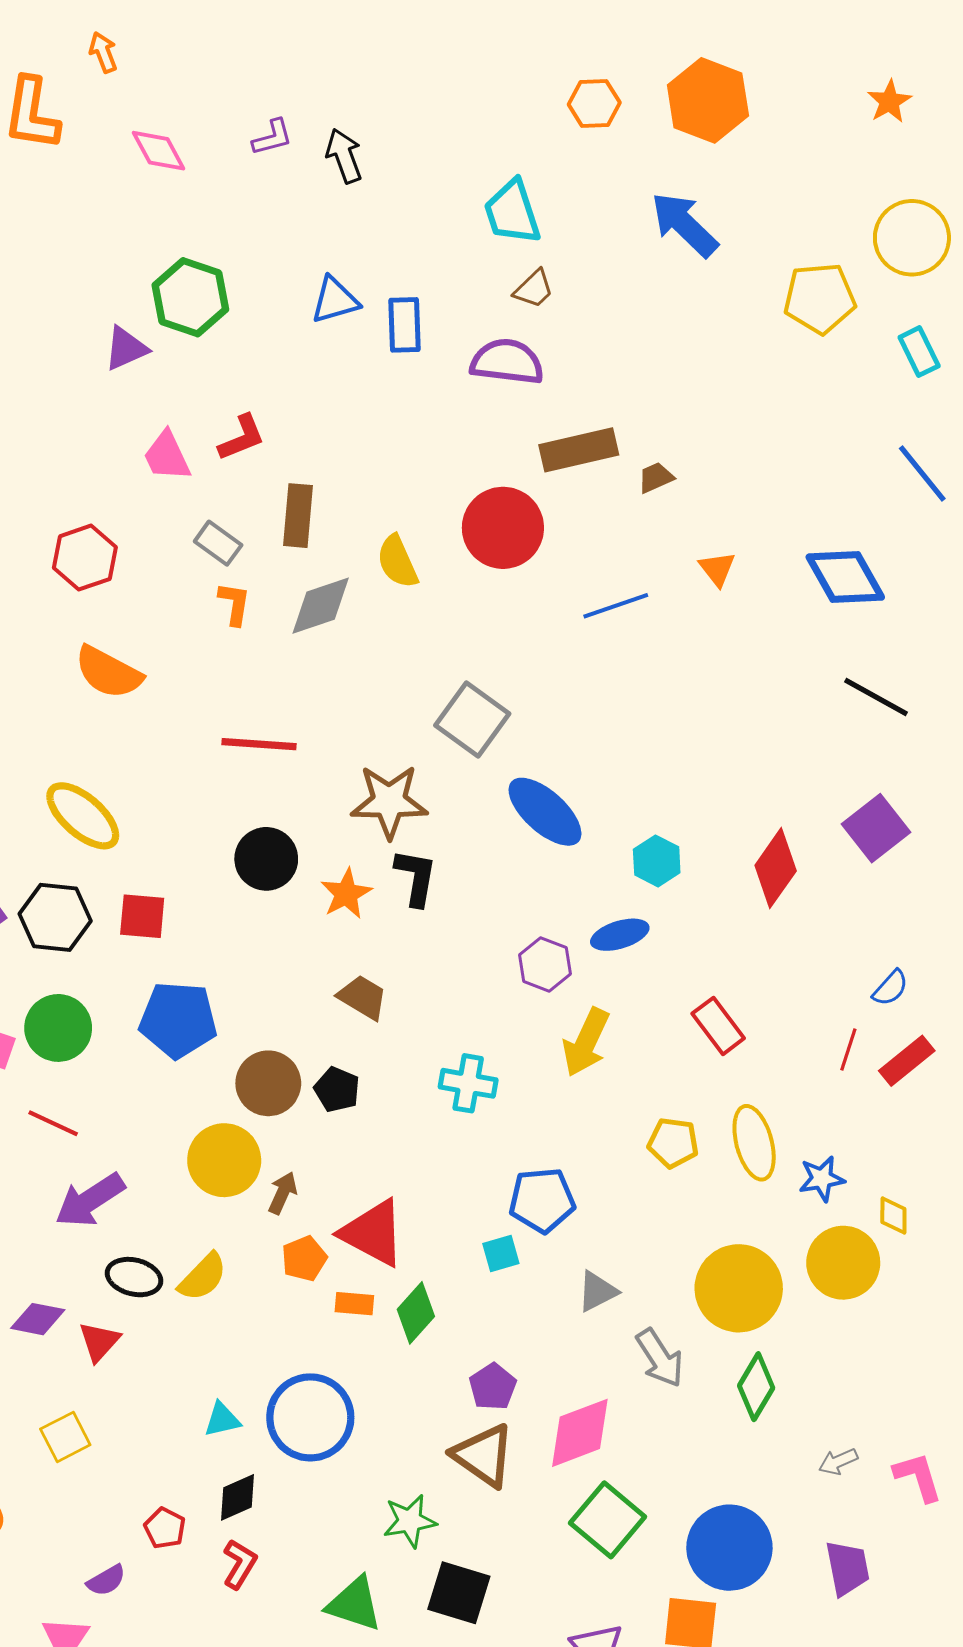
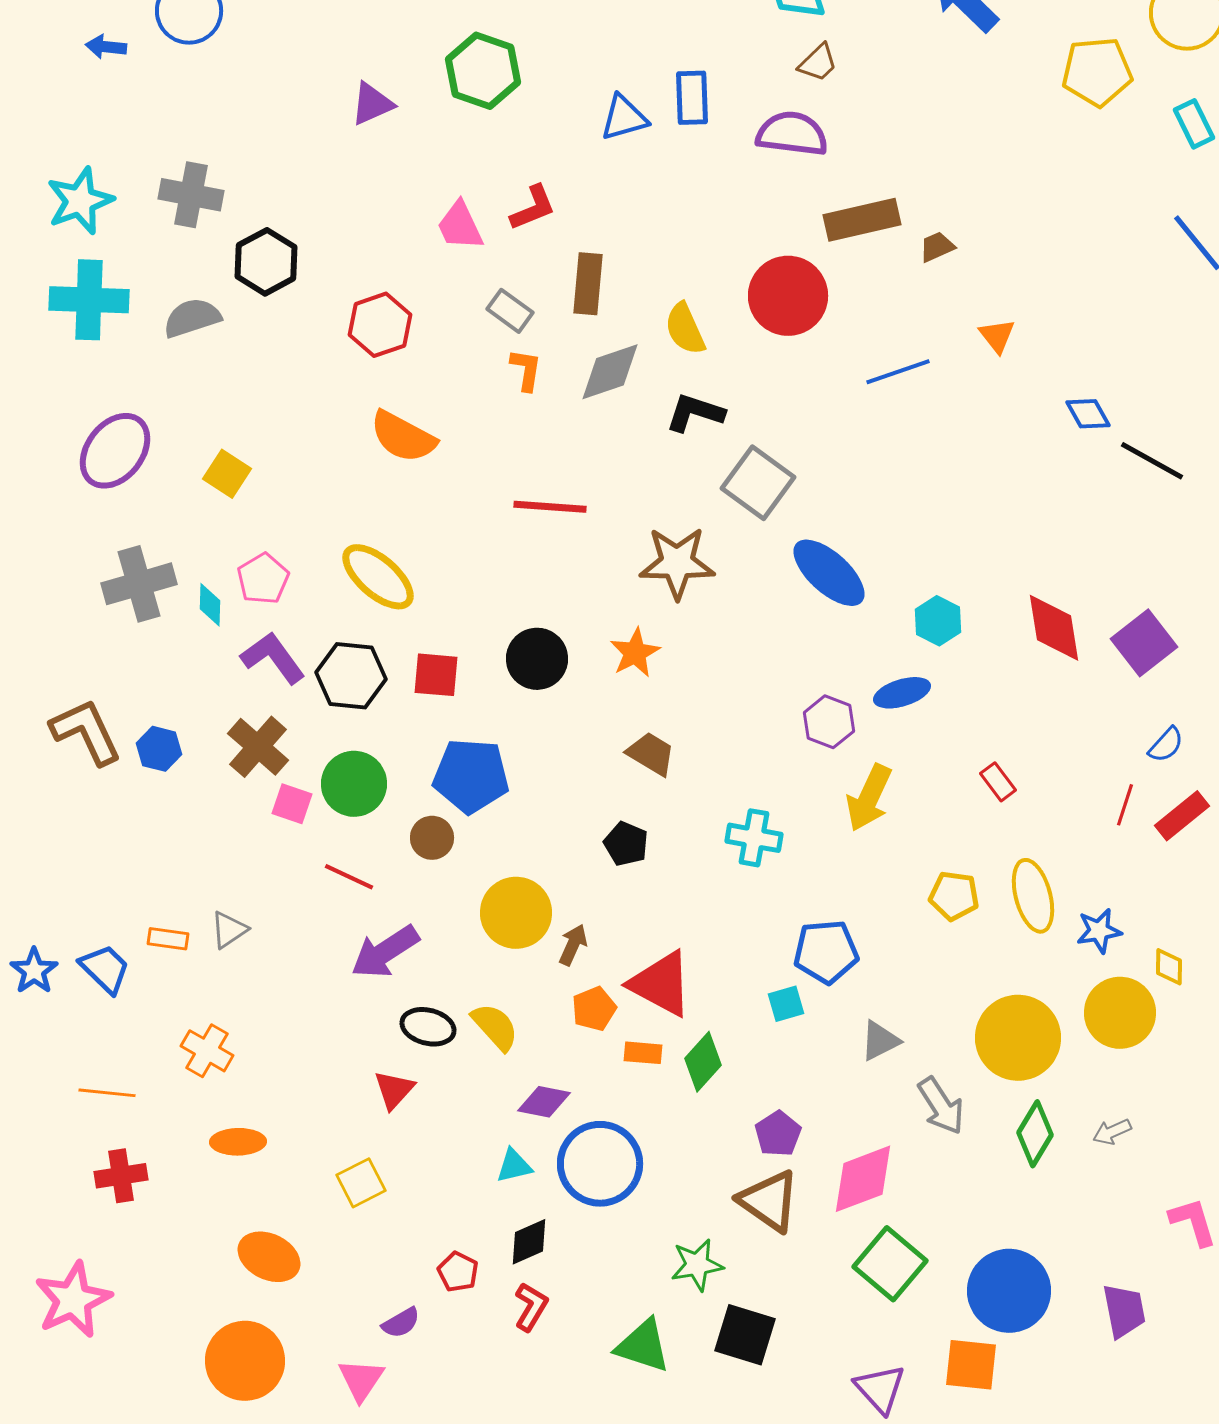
blue triangle: (335, 300) -> (624, 118), moved
purple triangle: (126, 348) -> (372, 104), moved
blue diamond: (845, 577) -> (1088, 414), moved, size x0.6
purple square: (876, 828) -> (1144, 643), moved
black circle: (266, 859) -> (537, 659), moved
red diamond: (776, 868) -> (1054, 628), turned -44
black L-shape: (416, 877) -> (695, 413), moved, turned -82
red rectangle: (718, 1026) -> (998, 782), size x0.7
brown circle: (268, 1083) -> (432, 838), moved, size x0.7
yellow semicircle: (203, 1277) -> (495, 1027), turned -86
purple diamond: (38, 1319) -> (544, 1102), moved
gray arrow: (838, 1462) -> (1112, 1132), moved

